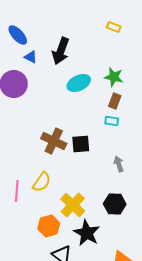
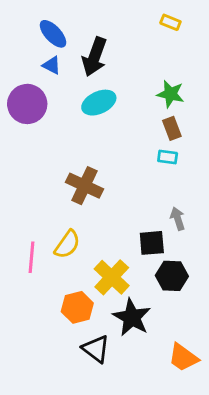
blue ellipse: (18, 35) -> (53, 34), moved
cyan ellipse: (79, 83) -> (99, 103), moved
brown rectangle: (115, 101) -> (172, 128), turned -42
black square: (81, 144) -> (152, 243), moved

